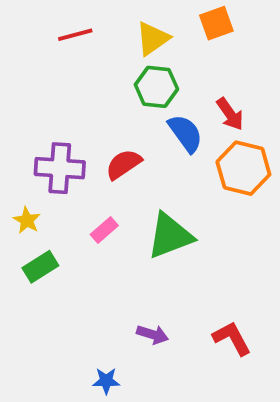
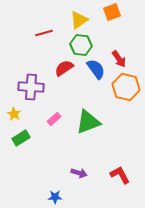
red line: (75, 35) -> (44, 33), moved
red semicircle: (124, 164) -> (64, 68), moved

